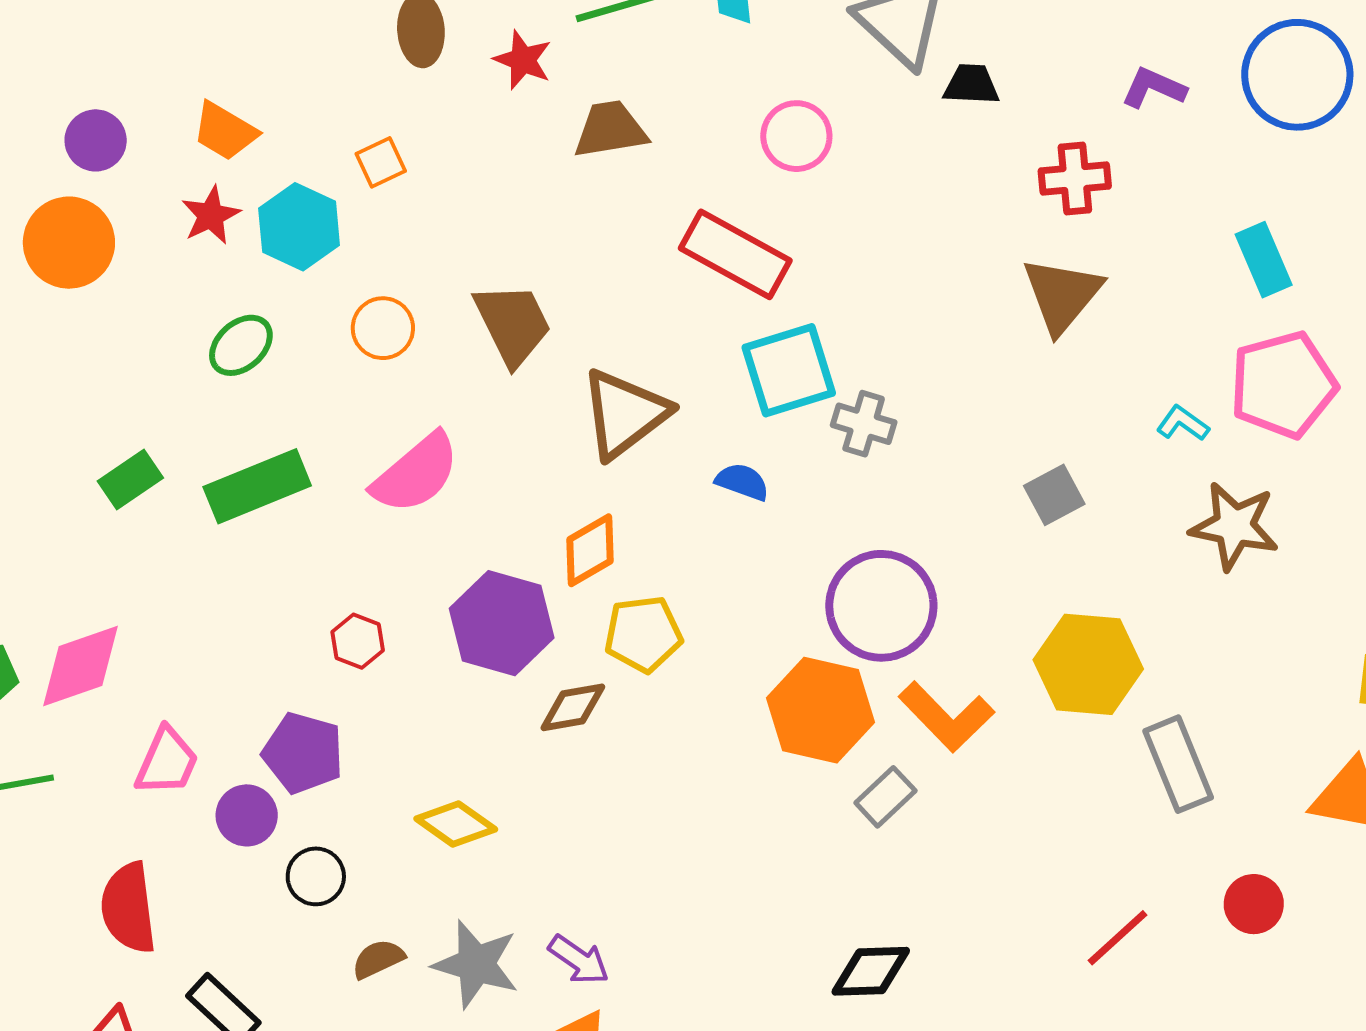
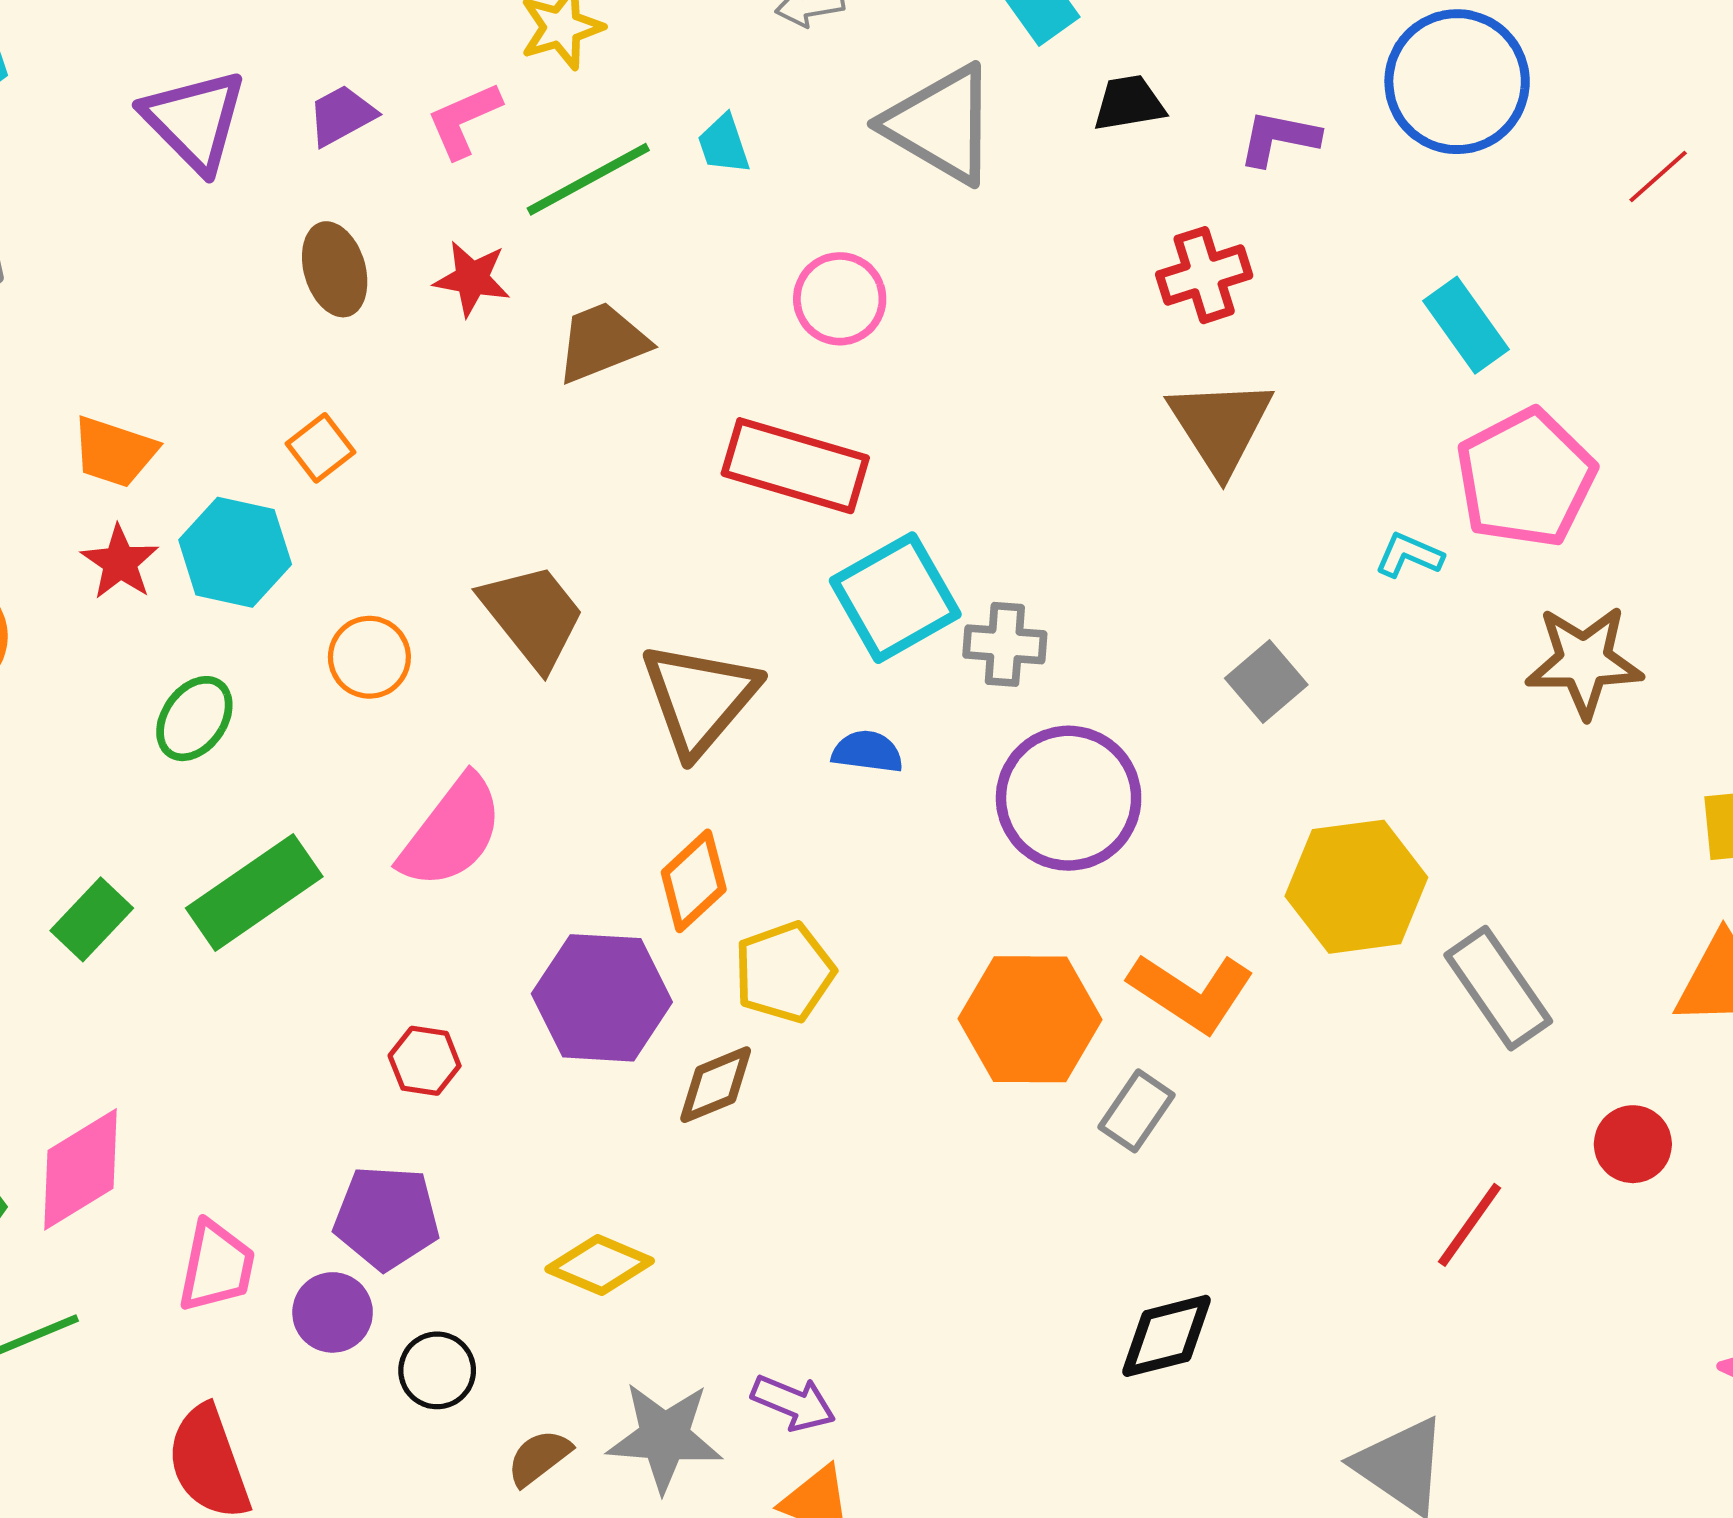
black trapezoid: (971, 85) -> (1129, 103), moved
brown star: (1234, 526) -> (1584, 661), moved
purple circle: (881, 606) -> (1069, 798), moved

